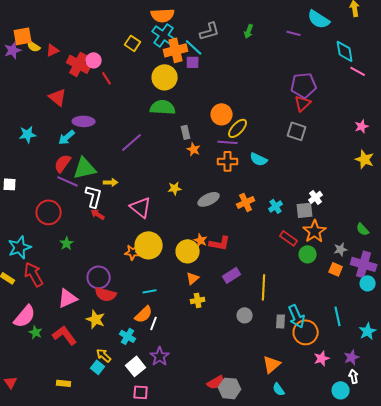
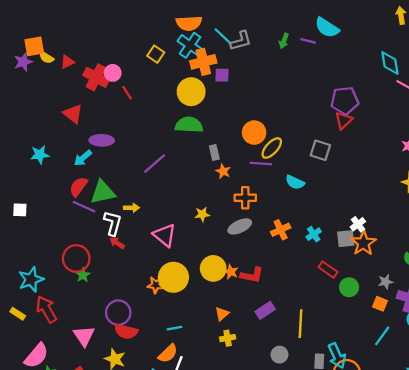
cyan semicircle: (319, 19) -> (327, 28), moved
purple line: (294, 33) -> (308, 41), moved
cyan line: (194, 47) -> (223, 36), moved
gray square: (297, 131) -> (320, 150), moved
orange cross: (228, 161) -> (245, 198), moved
red circle: (49, 212) -> (76, 258), moved
orange star: (315, 231) -> (363, 243), moved
yellow circle: (188, 251) -> (213, 268), moved
pink triangle: (68, 298) -> (84, 336), turned -40
cyan line: (338, 316) -> (382, 336), moved, turned 48

